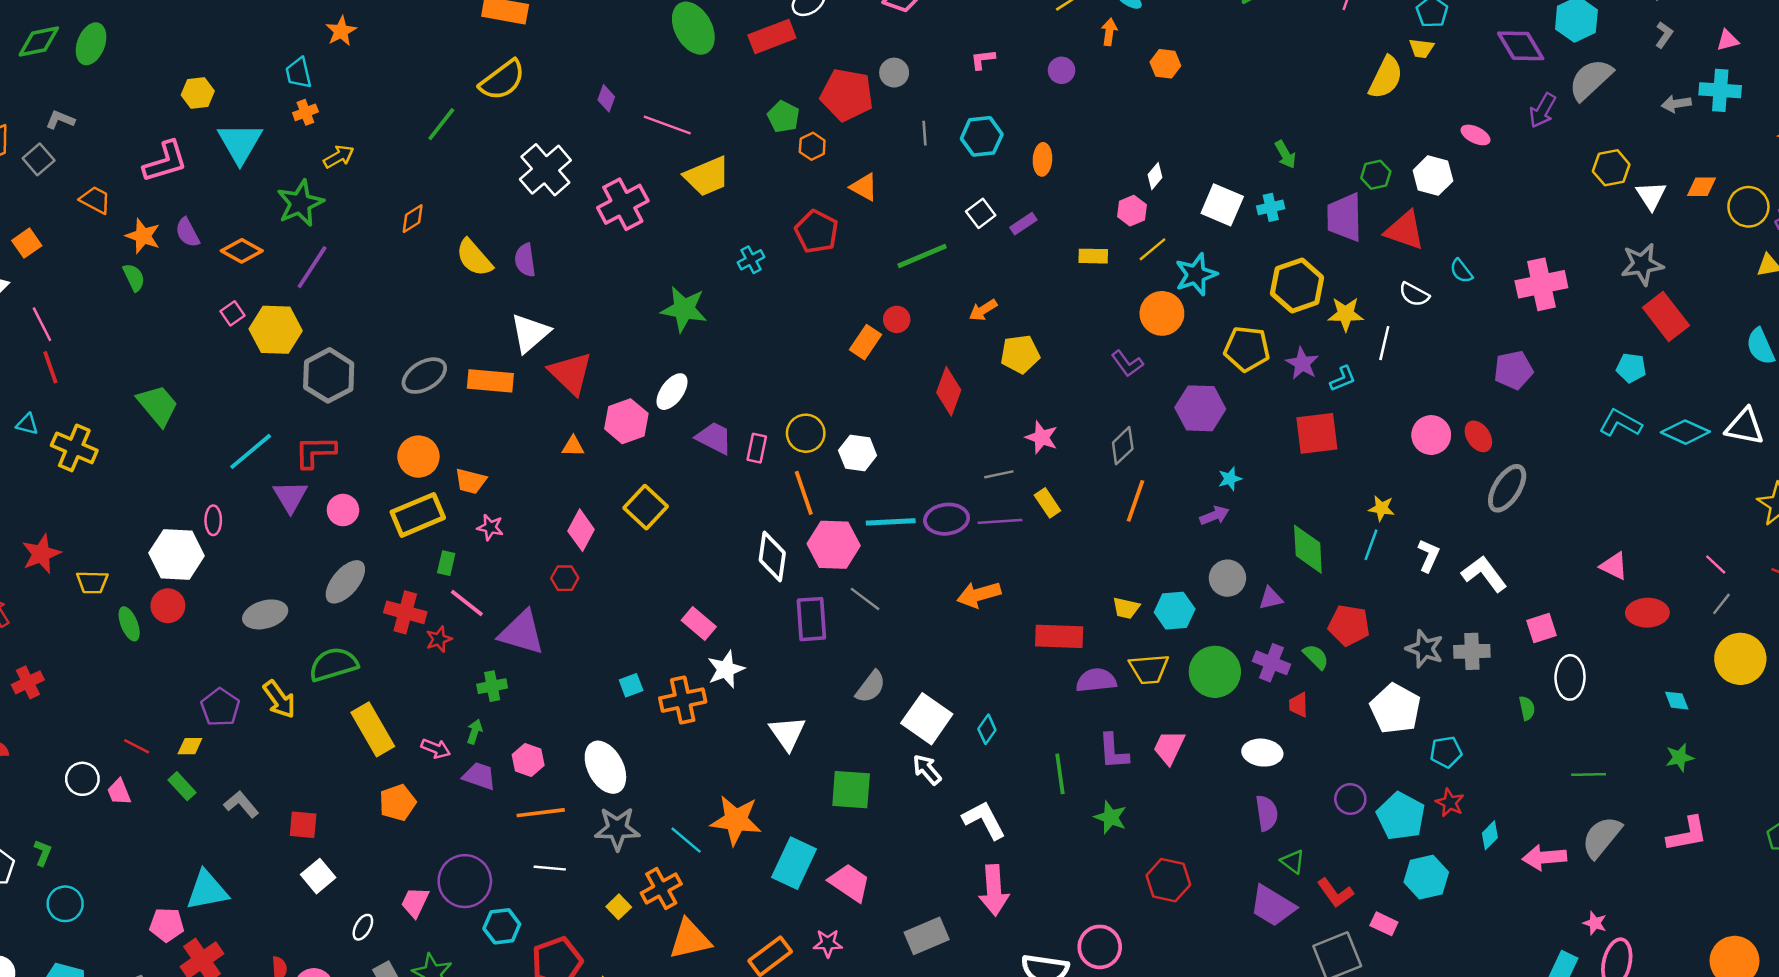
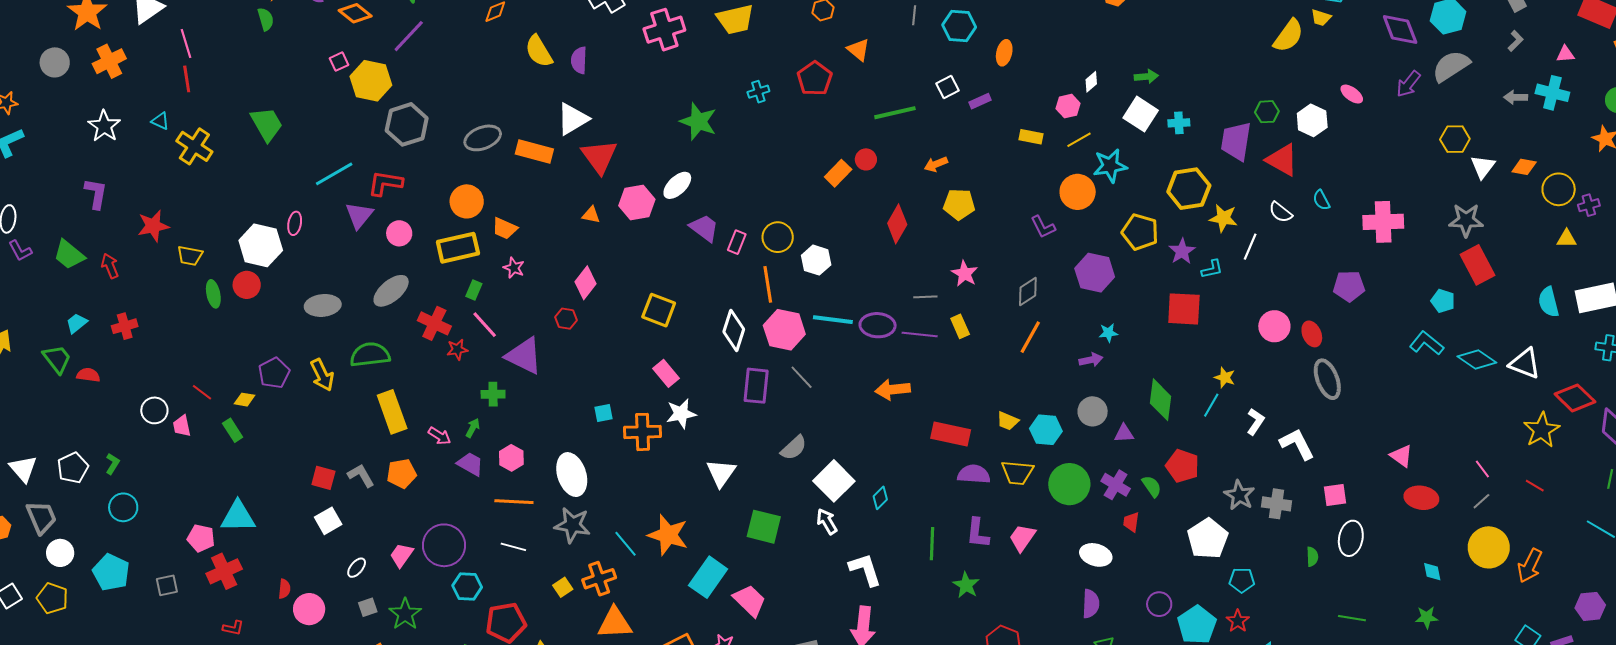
green arrow: (1285, 155) -> (1146, 77), moved, turned -75
gray ellipse: (1507, 488) -> (1327, 379), turned -63
yellow square: (646, 507) -> (659, 310), moved, turned -32
gray L-shape: (241, 804) -> (361, 475), moved

